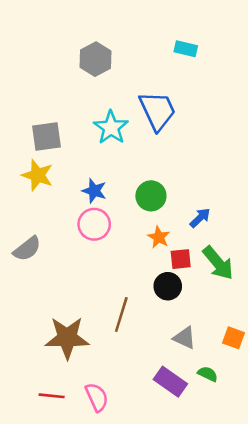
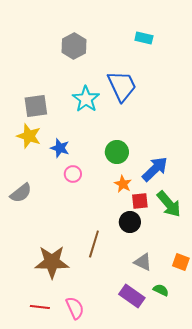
blue star: (94, 191) -> (60, 148), moved
blue arrow: (200, 218) -> (155, 169), size x1.6
pink circle: (94, 224) -> (73, 174), size x0.7

